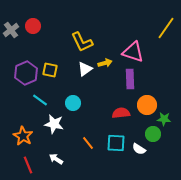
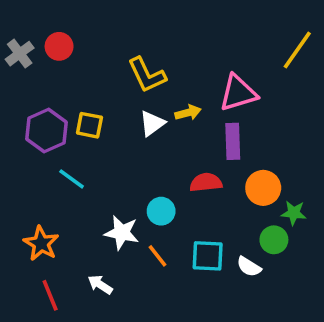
pink triangle: (133, 52) -> (238, 93), turned -35
cyan circle: (73, 103) -> (161, 211), moved
red semicircle: (121, 113) -> (206, 182), moved
white star: (54, 124) -> (122, 233), moved

